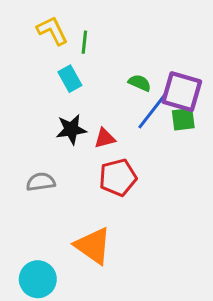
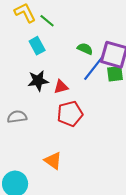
green line: (84, 42) -> (47, 21), turned -56
orange triangle: (93, 246) -> (53, 161), size x0.7

